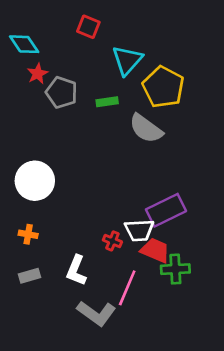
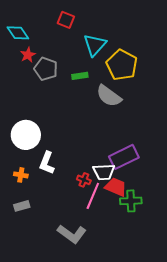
white L-shape: (76, 270) -> (47, 163), moved
pink line: (127, 288) -> (93, 196), moved

